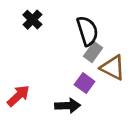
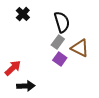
gray rectangle: (93, 52) -> (58, 42), moved
black arrow: (68, 106) -> (26, 86), moved

